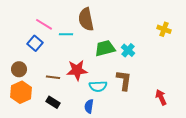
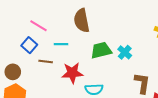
cyan line: (66, 34) -> (61, 44), moved
brown line: (53, 77) -> (46, 62), moved
brown L-shape: (124, 80) -> (142, 83), moved

